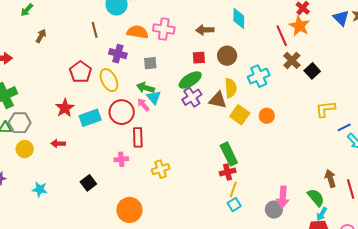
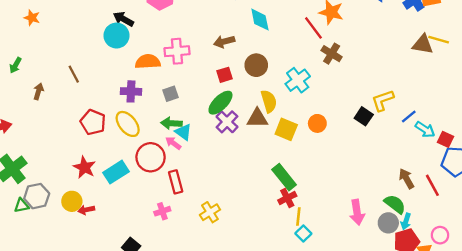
brown line: (95, 30) -> (74, 74), moved
black square: (312, 71) -> (364, 116), moved
yellow circle: (25, 149) -> (72, 201), moved
gray circle: (274, 210) -> (388, 223), moved

